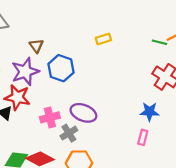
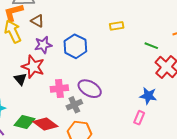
green line: (159, 42) -> (151, 46), moved
brown triangle: (36, 46) -> (37, 21), moved, turned -32
purple star: (25, 72) -> (43, 45), size x0.7

